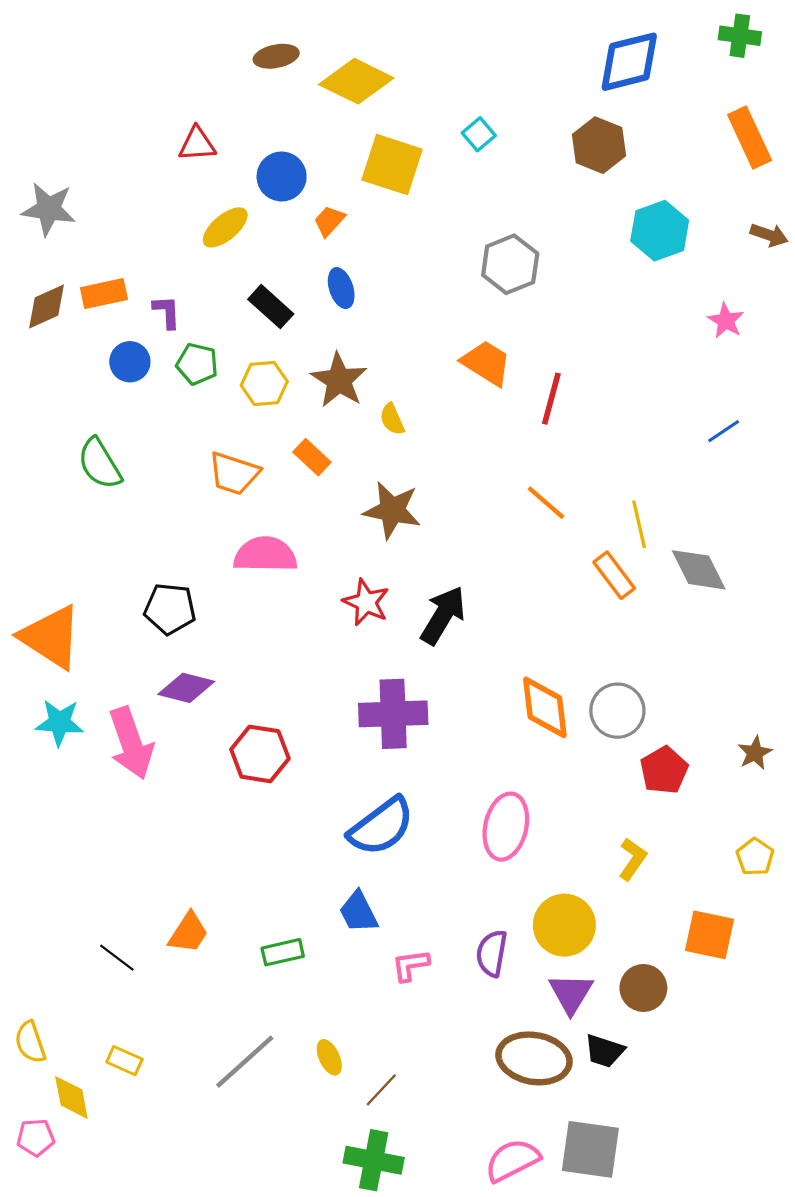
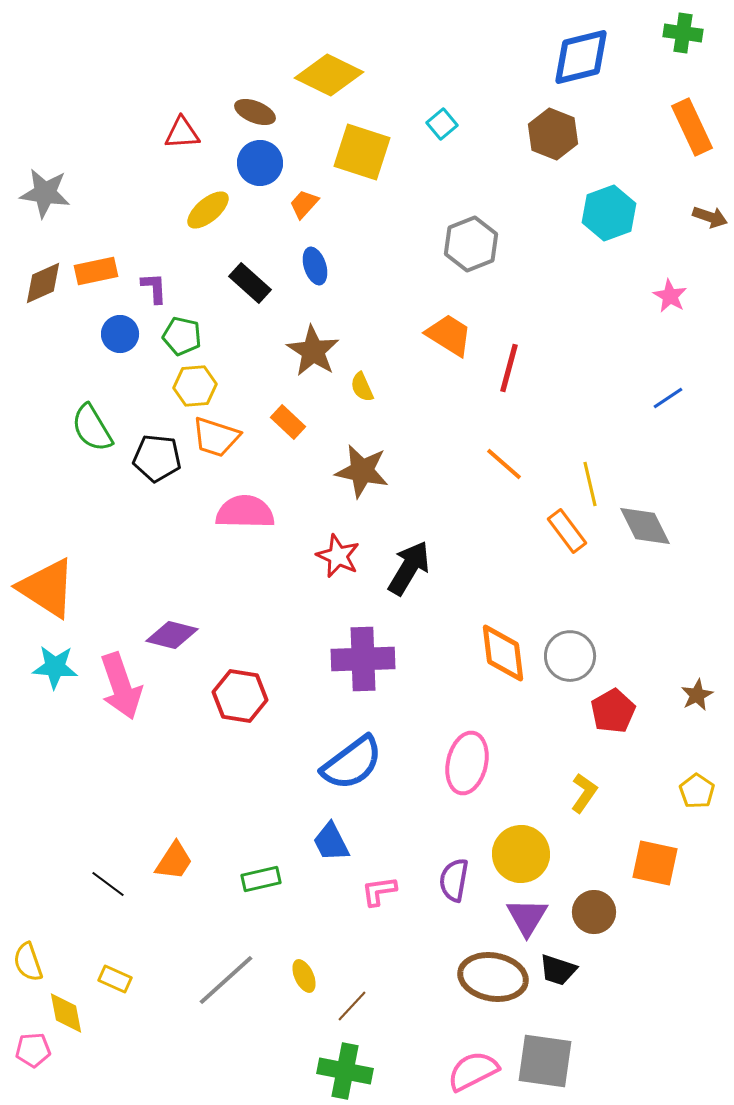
brown ellipse: (276, 56) -> (255, 112), moved, turned 33
yellow hexagon: (264, 383) -> (195, 386), moved
black pentagon: (170, 609) -> (157, 458), moved

